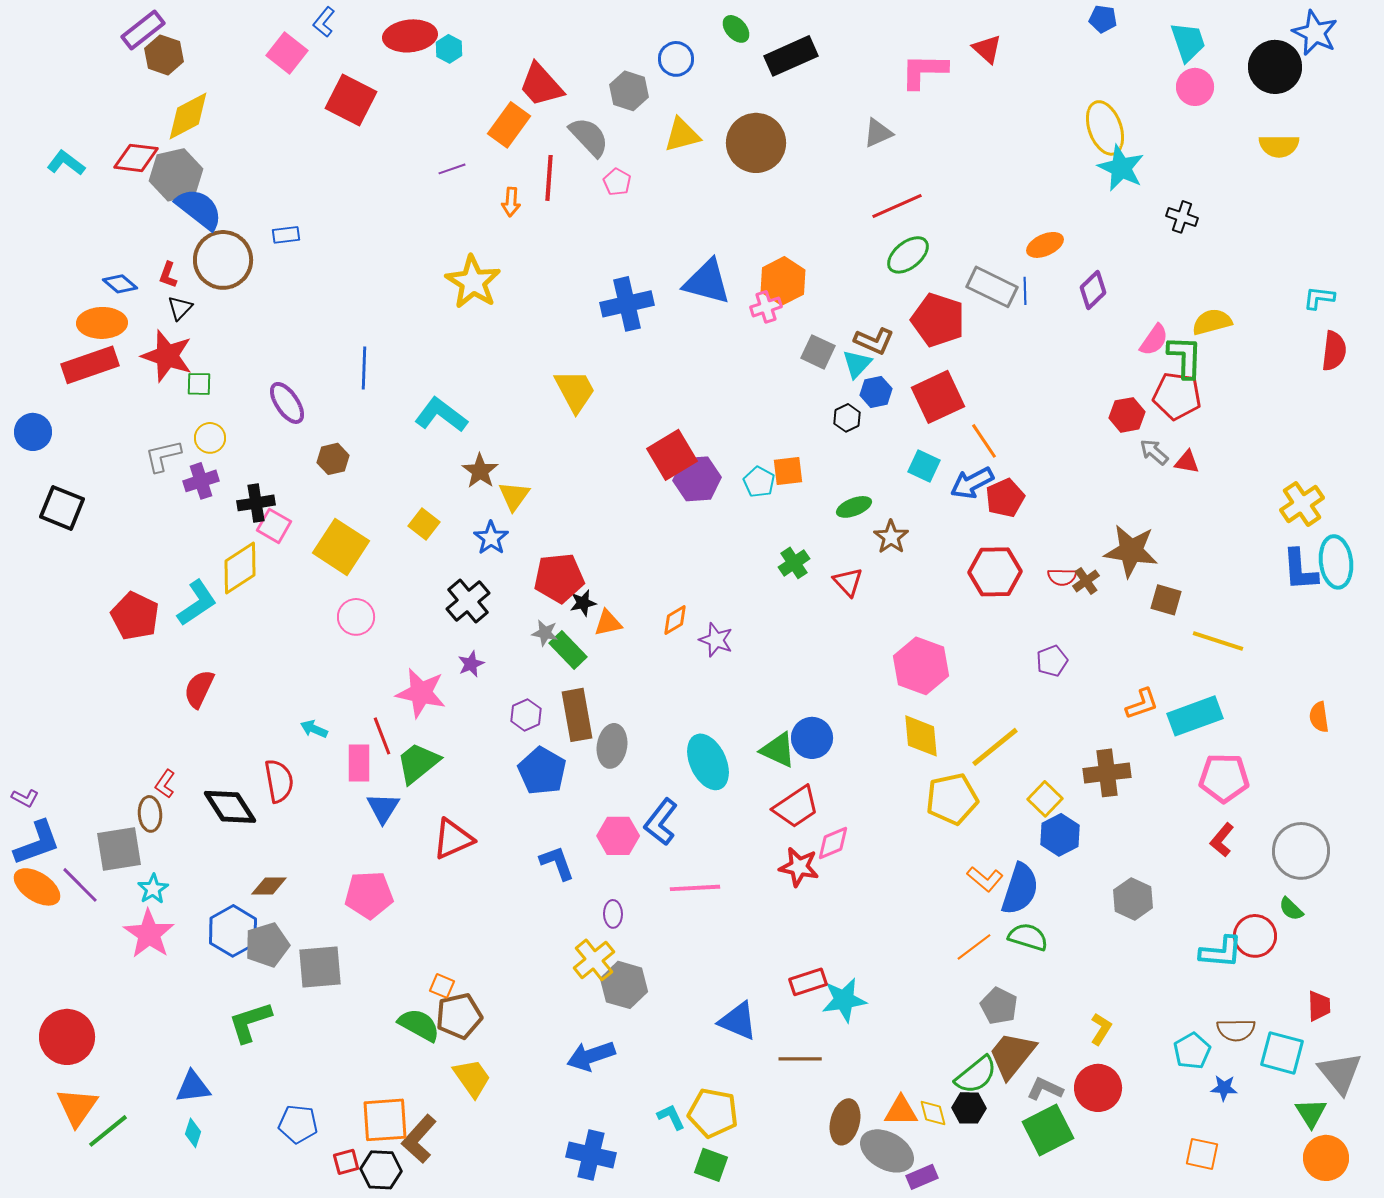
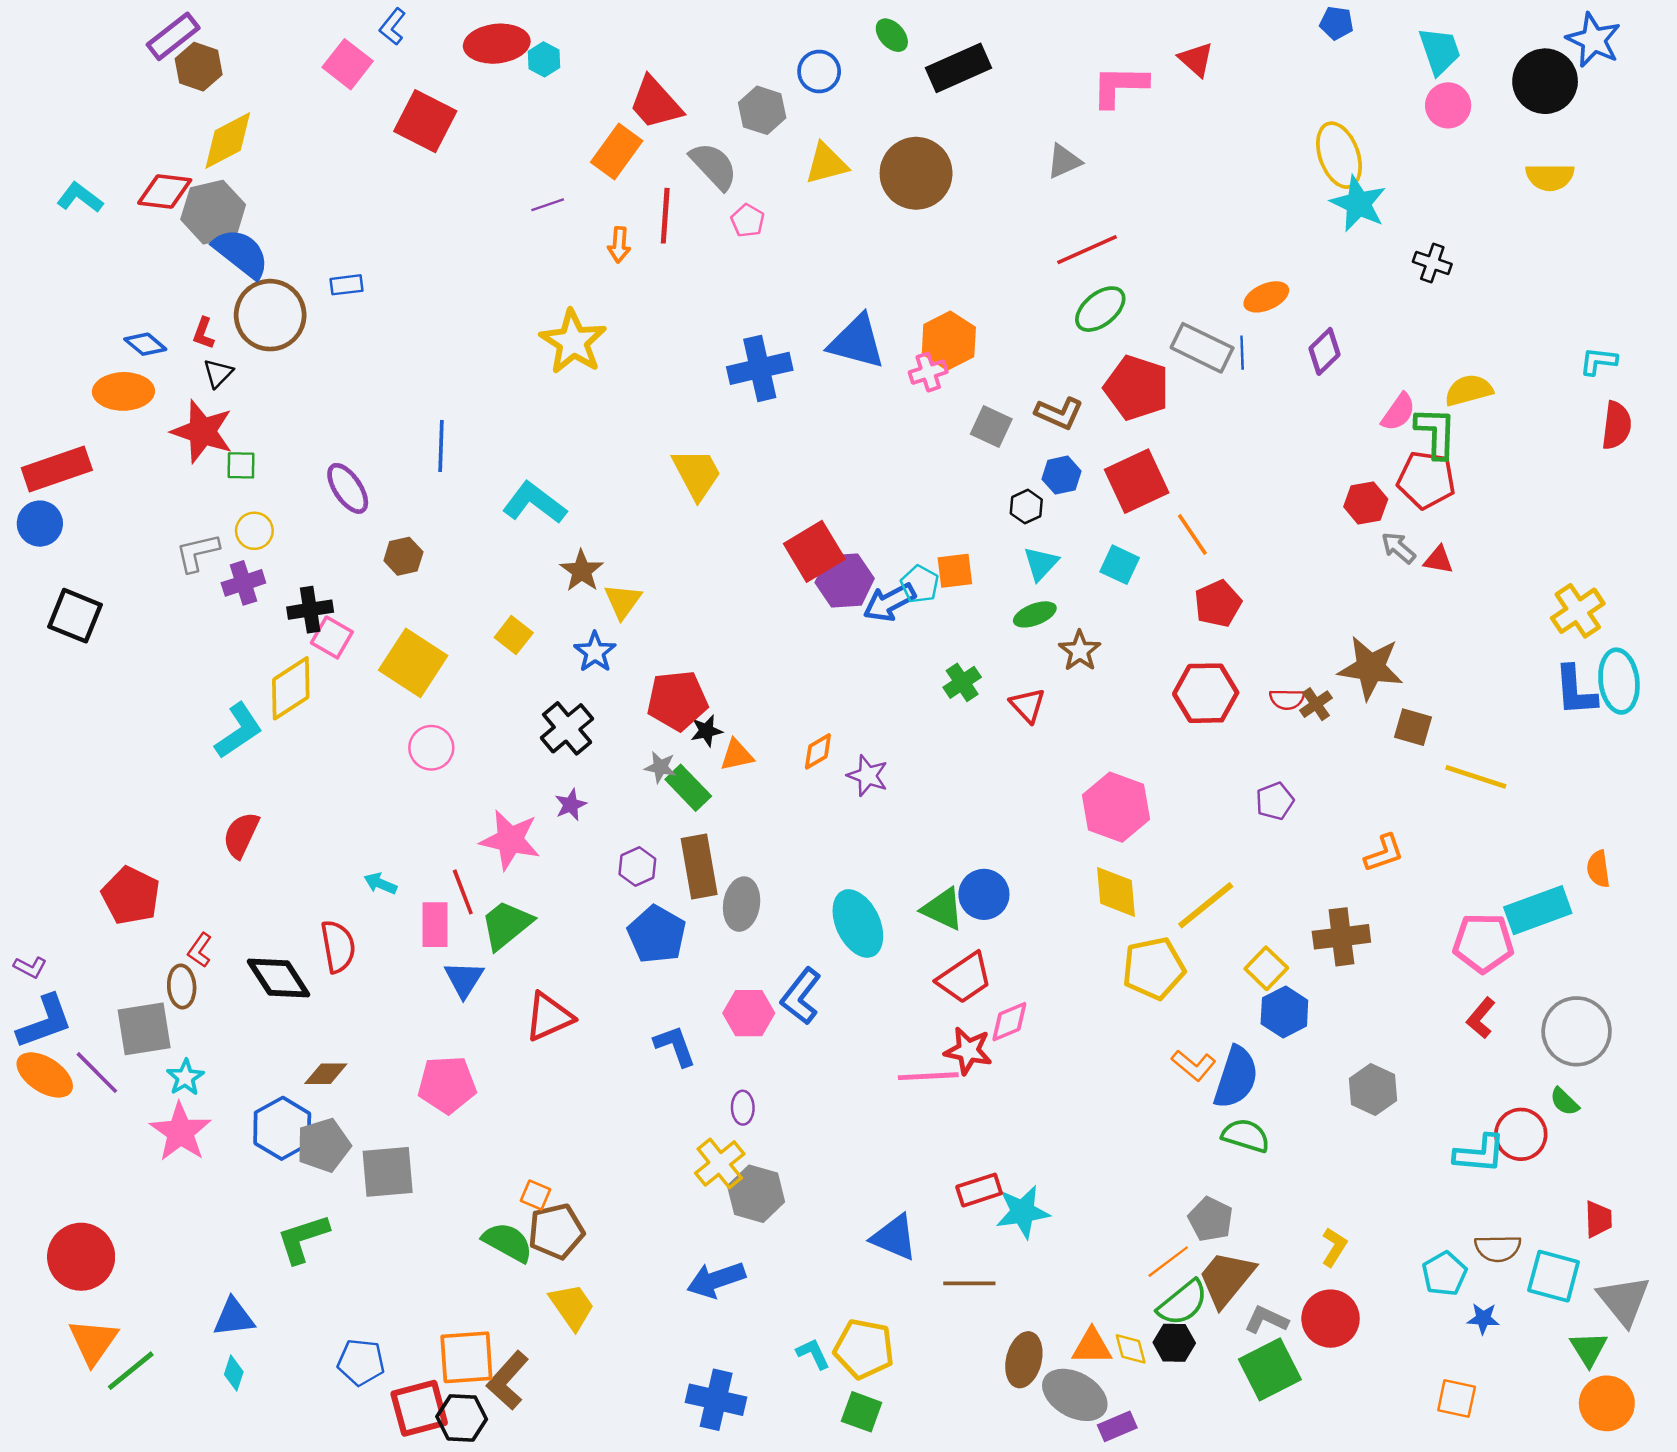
cyan triangle: (857, 364) -> (1041, 564), moved
red rectangle: (90, 365) -> (57, 469), moved
blue arrow: (972, 483) -> (889, 602), moved
red pentagon: (135, 616) -> (131, 896), moved
cyan rectangle: (1195, 716) -> (1538, 910), moved
pink line: (695, 888) -> (928, 1076), moved
orange line: (974, 947) -> (1168, 1262), moved
red square: (346, 1162) -> (419, 1408), size x1.8

